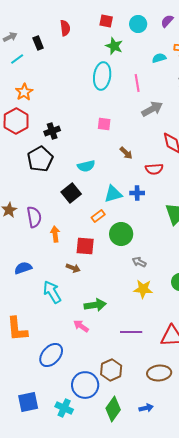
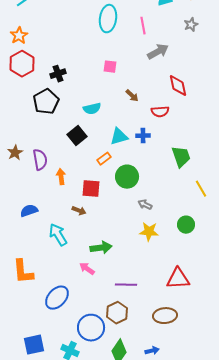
orange star: (24, 92) -> (19, 36), moved
purple line: (131, 332) -> (126, 285), moved

